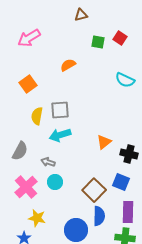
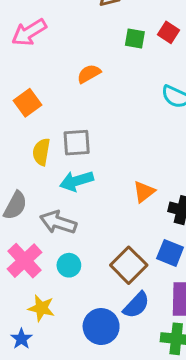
gray arrow: (48, 162) -> (58, 222), size x1.6
cyan circle: (55, 182) -> (69, 265), moved
blue semicircle: (99, 216) -> (136, 305), turned 42

